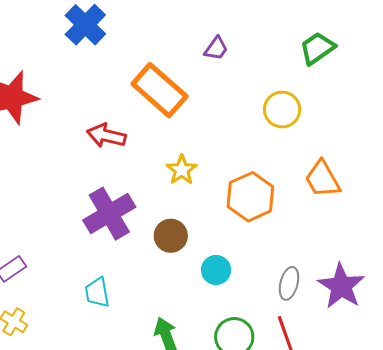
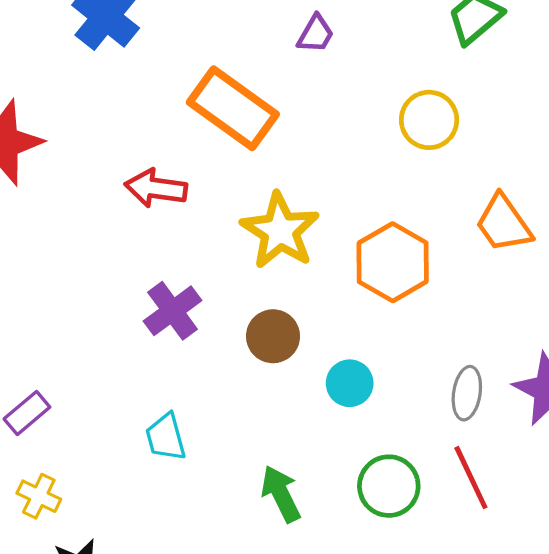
yellow star: (182, 170) -> (280, 231), size x1.6
purple cross: (109, 214) -> (173, 311), size x0.7

